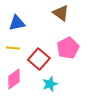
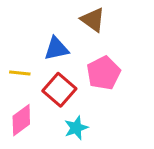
blue triangle: (17, 23) -> (56, 49), moved

